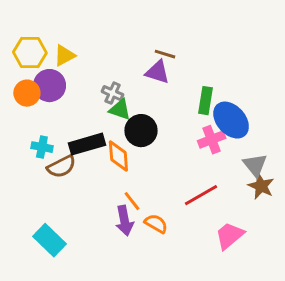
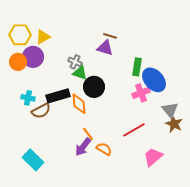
purple arrow: (124, 221) -> (83, 147), turned 48

